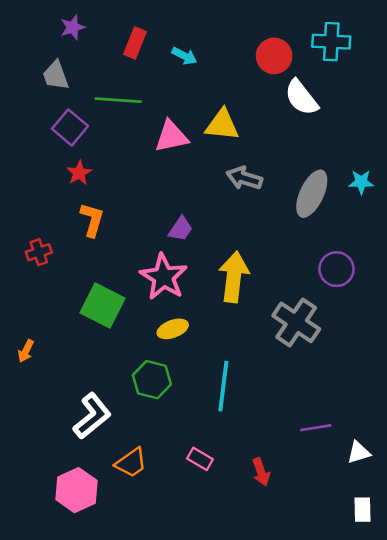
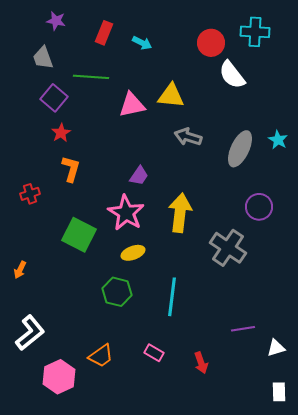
purple star: (73, 27) -> (56, 21), turned 30
cyan star: (361, 182) -> (278, 140), turned 30
white L-shape: (92, 416) -> (30, 333), moved

